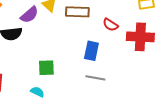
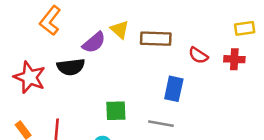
red cross: (140, 37) -> (234, 59), moved, size x0.6
gray line: (95, 78) -> (161, 124), moved

